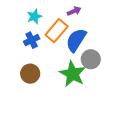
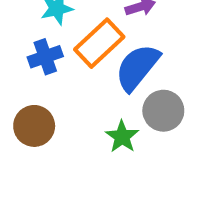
green star: (73, 74) -> (122, 137), size x0.6

